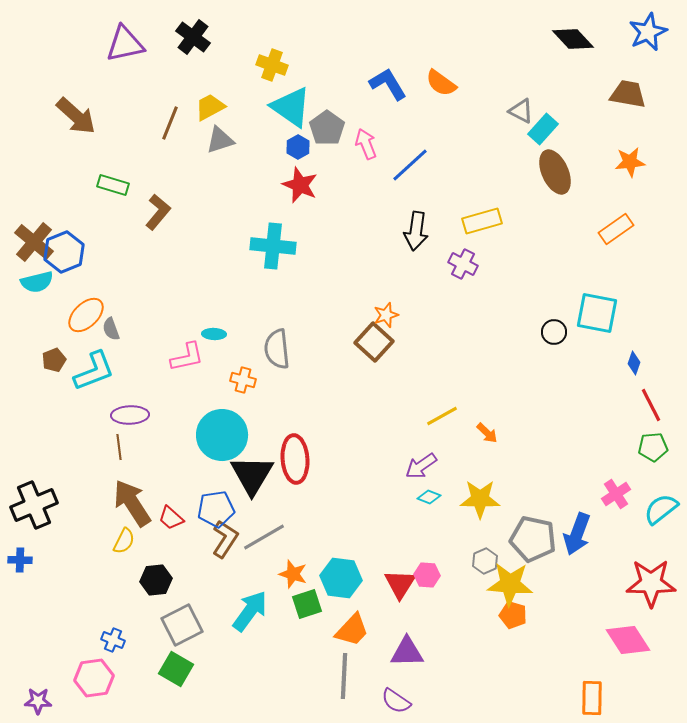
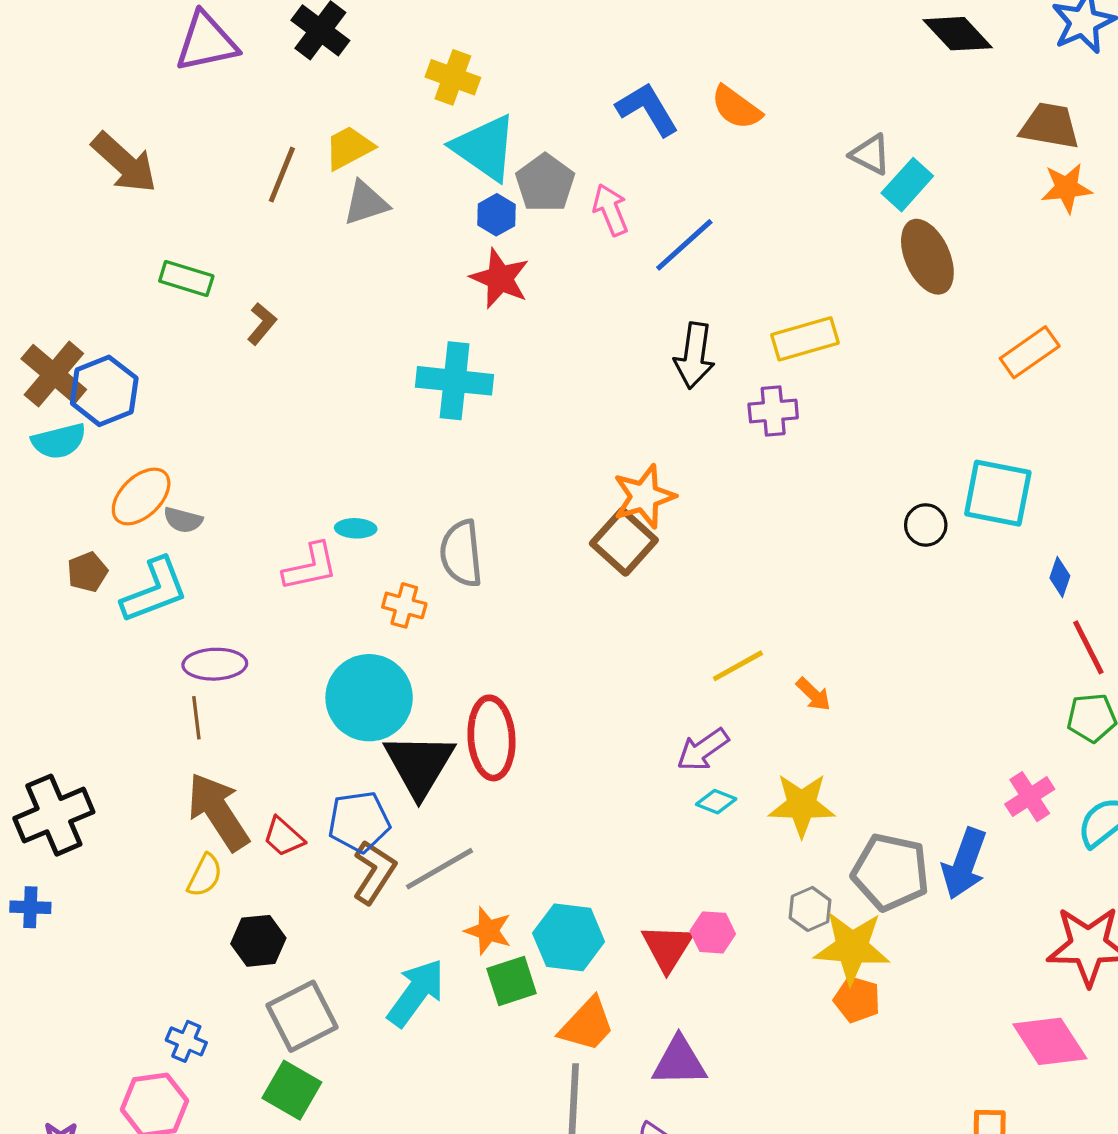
orange star: (630, 162) -> (1067, 188), moved
brown L-shape: (158, 212) -> (262, 324), size x0.7
purple cross: (463, 264) -> (773, 411), turned -32
orange star: (386, 315) -> (644, 496), size x1.5
gray semicircle: (111, 329) -> (183, 520), turned -55

